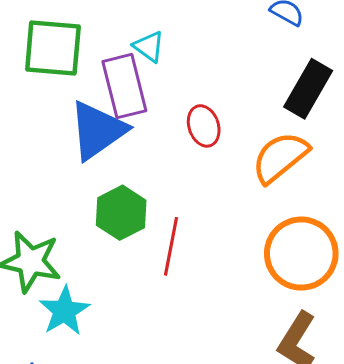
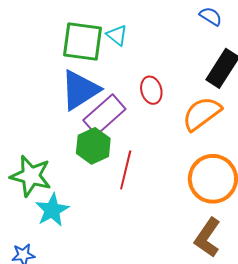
green square: (53, 48) -> (82, 41), moved
purple rectangle: (124, 86) -> (104, 115), moved, turned 60

